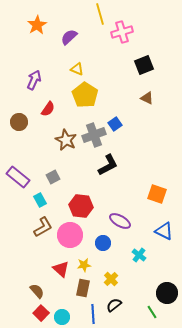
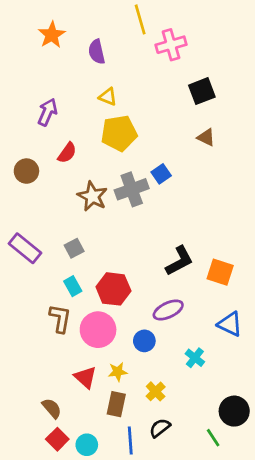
purple semicircle: (69, 37) -> (97, 52), turned -60
yellow pentagon: (85, 95) -> (119, 133), turned 30
black L-shape: (108, 165) -> (179, 261), moved
cyan rectangle: (40, 200) -> (73, 286), moved
purple ellipse: (120, 221) -> (168, 310), turned -55
brown L-shape: (43, 227) -> (60, 318), turned -50

